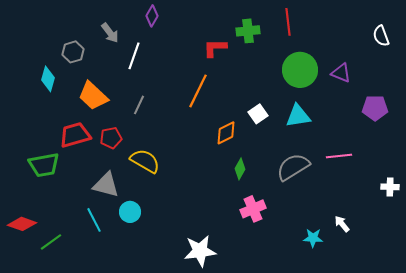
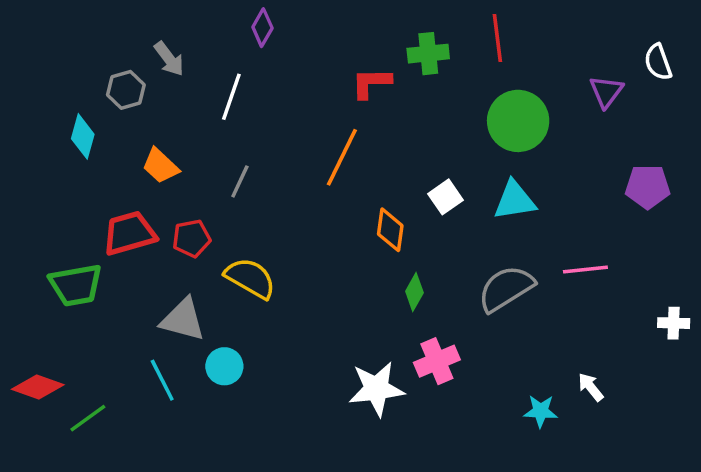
gray arrow: (110, 33) -> (169, 59), moved
purple triangle: (341, 73) -> (606, 92), moved, turned 45
orange trapezoid: (93, 96) -> (160, 166), size x0.7
orange diamond: (226, 133) -> (390, 230), turned -55
white star: (200, 251) -> (376, 389), moved

